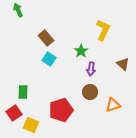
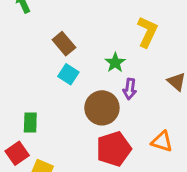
brown circle: (90, 92) -> (102, 108), moved, size x1.5
orange triangle: (113, 105) -> (162, 142), turned 35
red pentagon: (61, 110) -> (114, 149), moved

